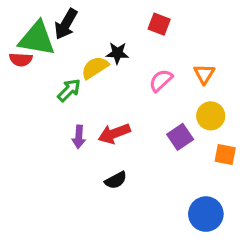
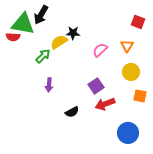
red square: (159, 24) -> (138, 22), moved
red arrow: (114, 134) -> (105, 104), moved
purple square: (180, 137) -> (96, 86), moved

